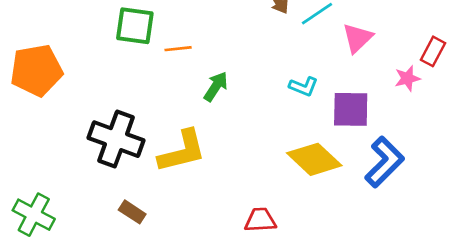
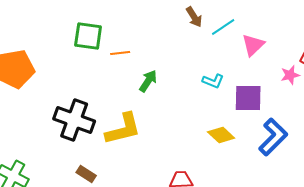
yellow diamond: (314, 159) -> (221, 135), size x0.7

